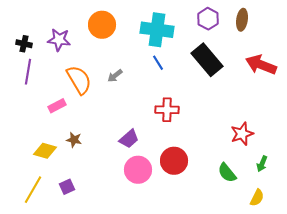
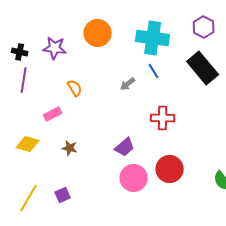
gray arrow: (115, 76) -> (128, 84), moved
orange semicircle: (79, 80) -> (75, 88), size x0.6
yellow diamond: (45, 151) -> (28, 144), moved

